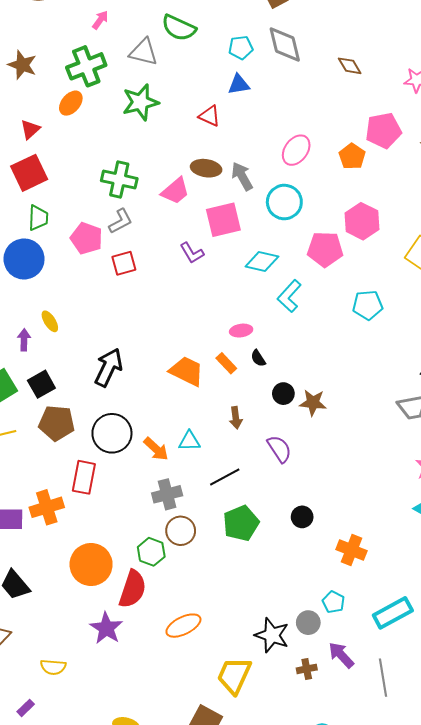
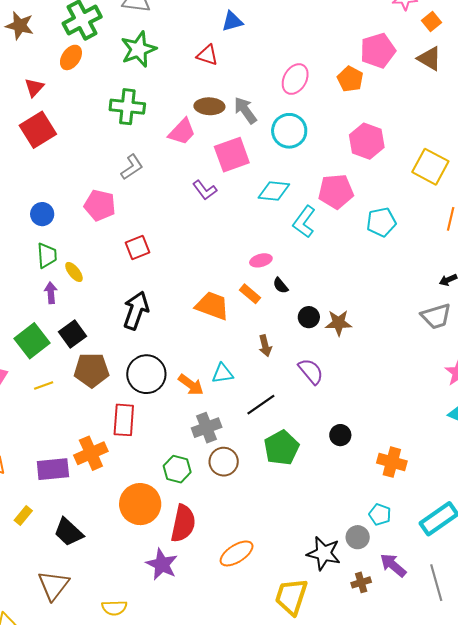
green cross: (119, 180) -> (127, 107), moved
green trapezoid: (38, 218) -> (47, 255), moved
pink pentagon: (87, 238) -> (100, 205), moved
pink pentagon: (325, 249) -> (336, 191), moved
blue circle: (24, 259) -> (42, 214), size x0.6
red square: (124, 263) -> (137, 247), moved
green hexagon: (151, 552) -> (177, 469), moved

